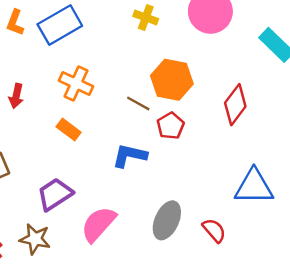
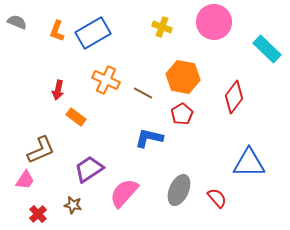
brown line: (138, 103) -> (143, 93), moved
orange rectangle: (69, 130) -> (76, 117), moved
brown star: (35, 239) -> (73, 205), size x0.7

